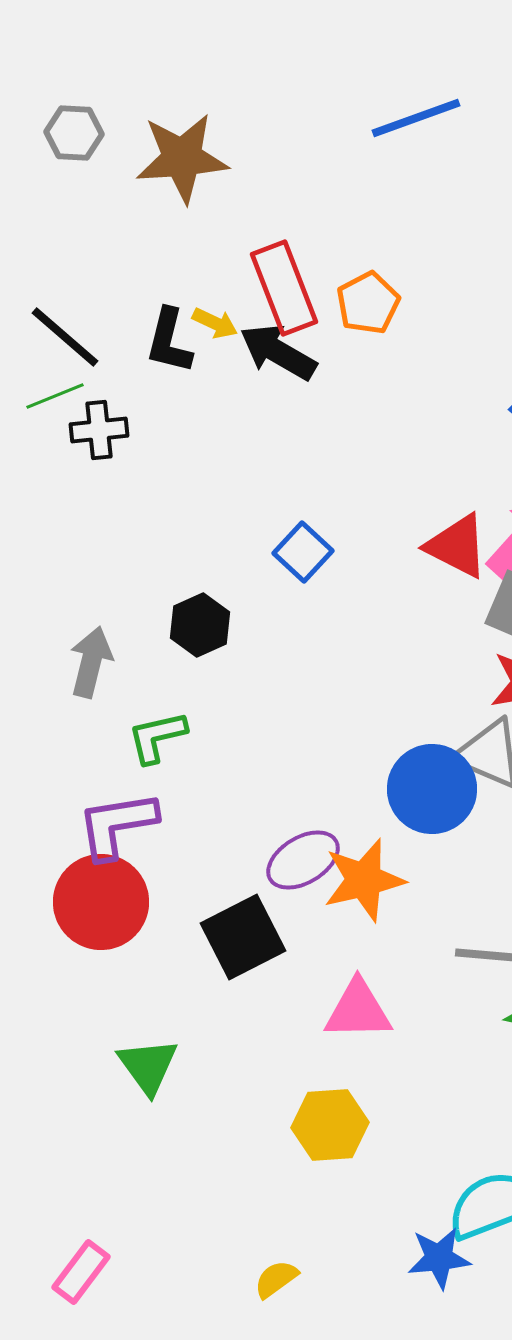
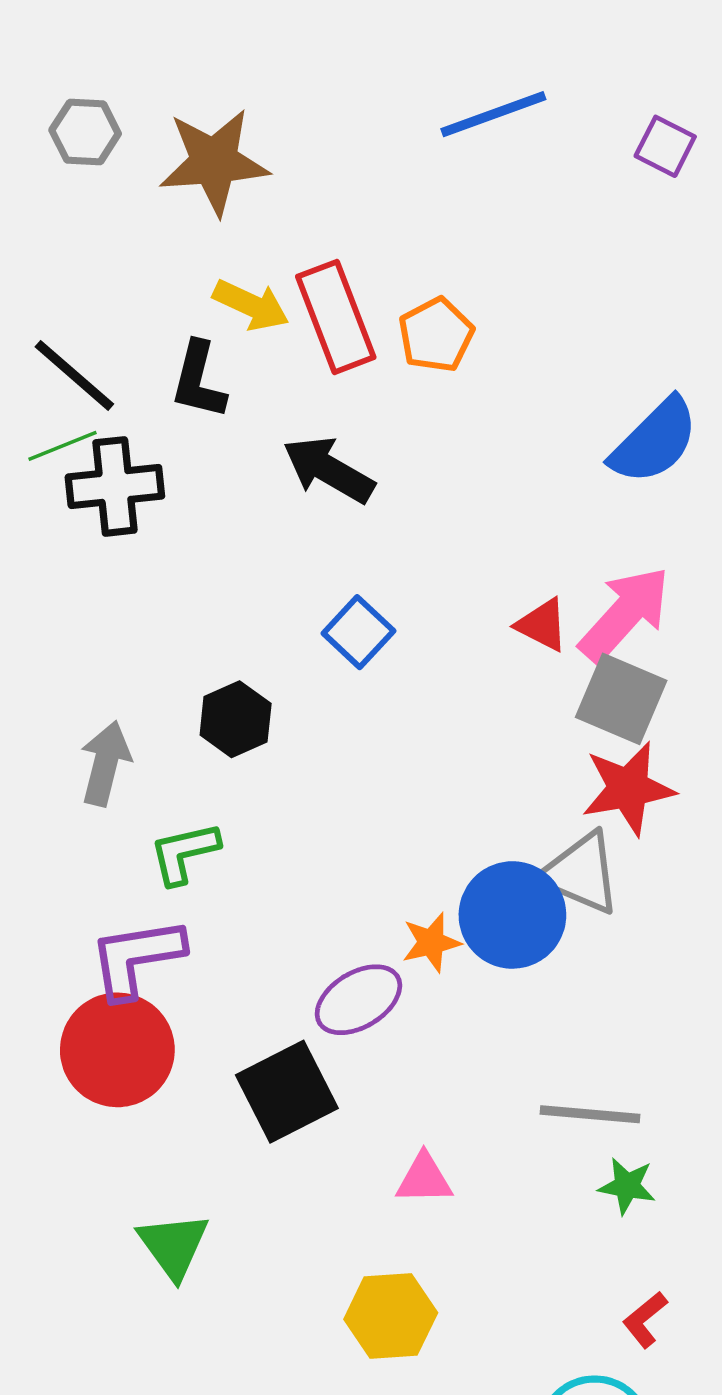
yellow arrow: (215, 323) -> (251, 305), moved, size x1.4
black arrow: (278, 352) -> (329, 470), moved
black cross: (99, 430) -> (115, 486), size x1.4
red triangle: (457, 546) -> (542, 625), size x0.7
orange star: (364, 880) -> (431, 942), moved, size x0.6
pink triangle: (358, 1010) -> (424, 1179), size x0.7

